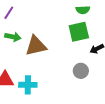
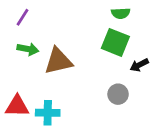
green square: (79, 32) -> (115, 42), turned 35

